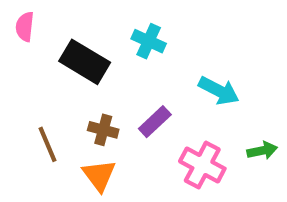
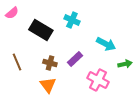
pink semicircle: (25, 27) -> (12, 13), turned -136
brown line: (47, 144) -> (17, 62), moved
green arrow: (262, 151) -> (125, 64), moved

